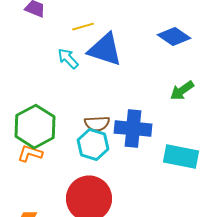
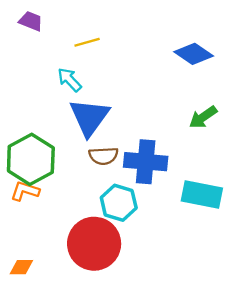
blue triangle: (105, 50) -> (89, 117), moved, turned 48
cyan hexagon: (93, 145) -> (119, 203), moved

